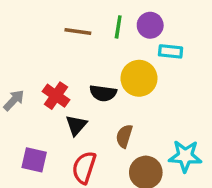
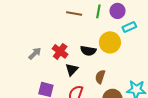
cyan rectangle: (171, 51) -> (129, 27), turned -32

